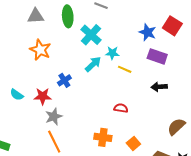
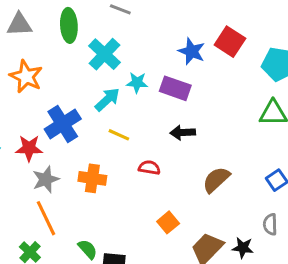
purple rectangle: (157, 56) -> (175, 88), moved
yellow line: (125, 69) -> (119, 135), moved
blue cross: (64, 80) -> (63, 124), size x1.6
black arrow: (159, 87) -> (183, 133), moved
brown semicircle: (176, 127) -> (216, 180), moved
orange cross: (103, 137) -> (92, 178), moved

